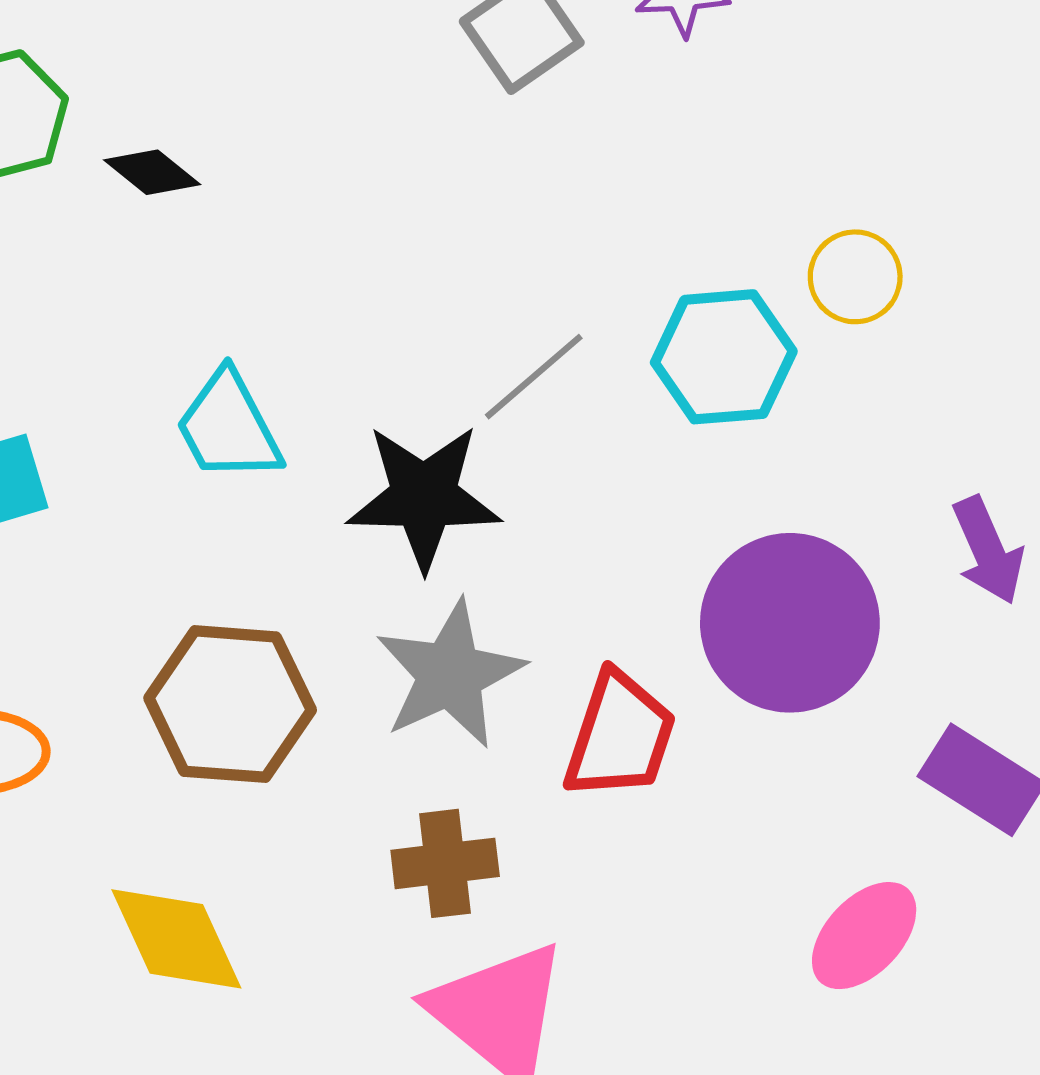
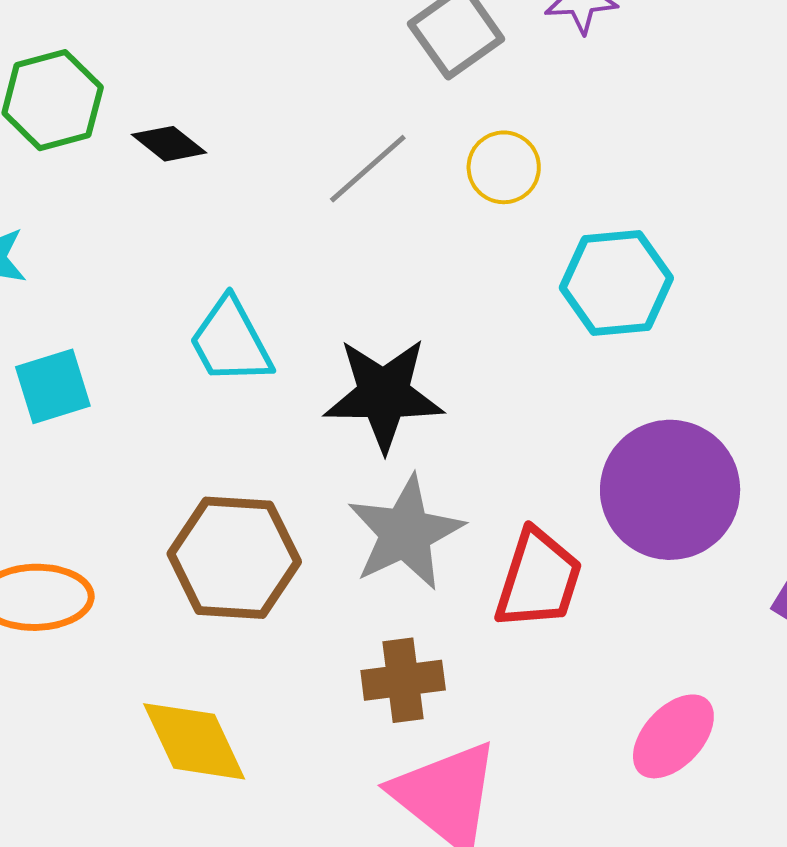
yellow circle: (855, 277) -> (504, 167), moved
gray line: (534, 377) -> (368, 169), moved
pink ellipse: (864, 936) -> (673, 736), moved

